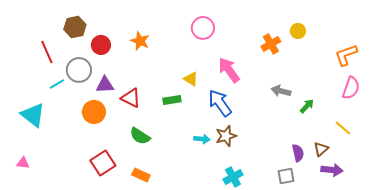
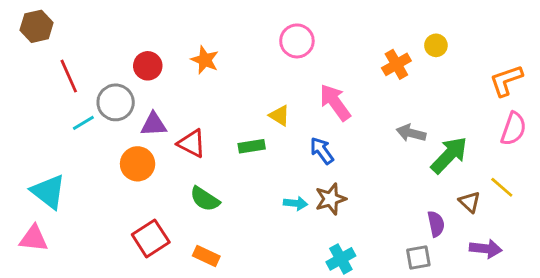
brown hexagon: (75, 27) -> (37, 26), moved
blue arrow: (220, 103) -> (322, 151), size x0.7
green arrow: (307, 106) -> (449, 155), size x1.8
cyan triangle: (33, 115) -> (48, 192), moved
brown triangle: (321, 149) -> (470, 202), moved, turned -35
pink triangle: (23, 163) -> (34, 238), size x1.5

